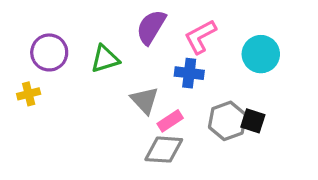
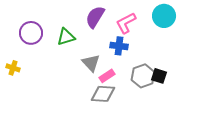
cyan circle: (261, 54) -> (164, 16), moved
yellow cross: (29, 94) -> (13, 68), moved, turned 32

